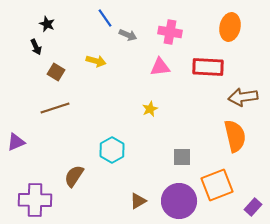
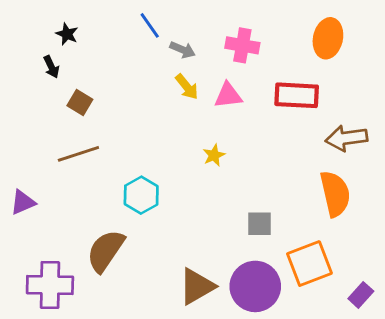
yellow arrow: (96, 61) -> (187, 87), moved, turned 36
cyan hexagon: (112, 150) -> (141, 195), moved
brown semicircle: (74, 176) -> (106, 251), size x1.4
brown triangle: (138, 201) -> (197, 286), size x1.6

